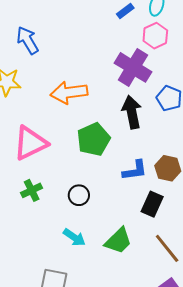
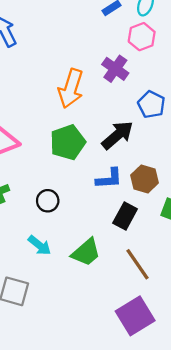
purple cross: (133, 67) -> (115, 69), size x0.7
orange arrow: (69, 93) -> (71, 88), moved, turned -69
black arrow: (132, 112) -> (117, 135), moved, turned 56

